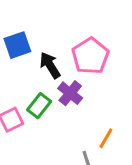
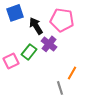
pink pentagon: (90, 56) -> (62, 20), turned -30

